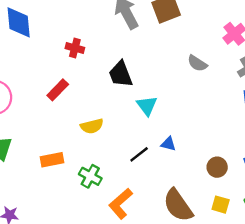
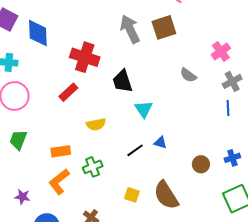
red cross: (75, 48) -> (85, 57), size x1.8
green cross: (90, 176) -> (93, 167), turned 36
orange L-shape: (121, 204) -> (59, 182), moved
yellow square: (221, 205) -> (132, 195), moved

